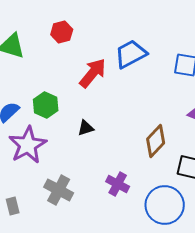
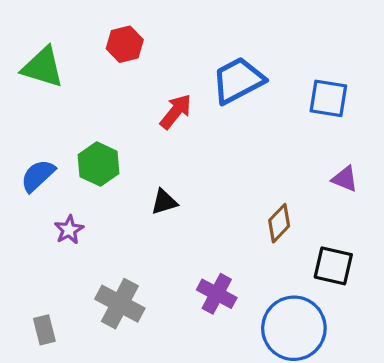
red arrow: (93, 73) -> (176, 112), size x0.7
brown diamond: (156, 141) -> (279, 223), size x0.7
purple star: (28, 145) -> (69, 230), size x0.5

